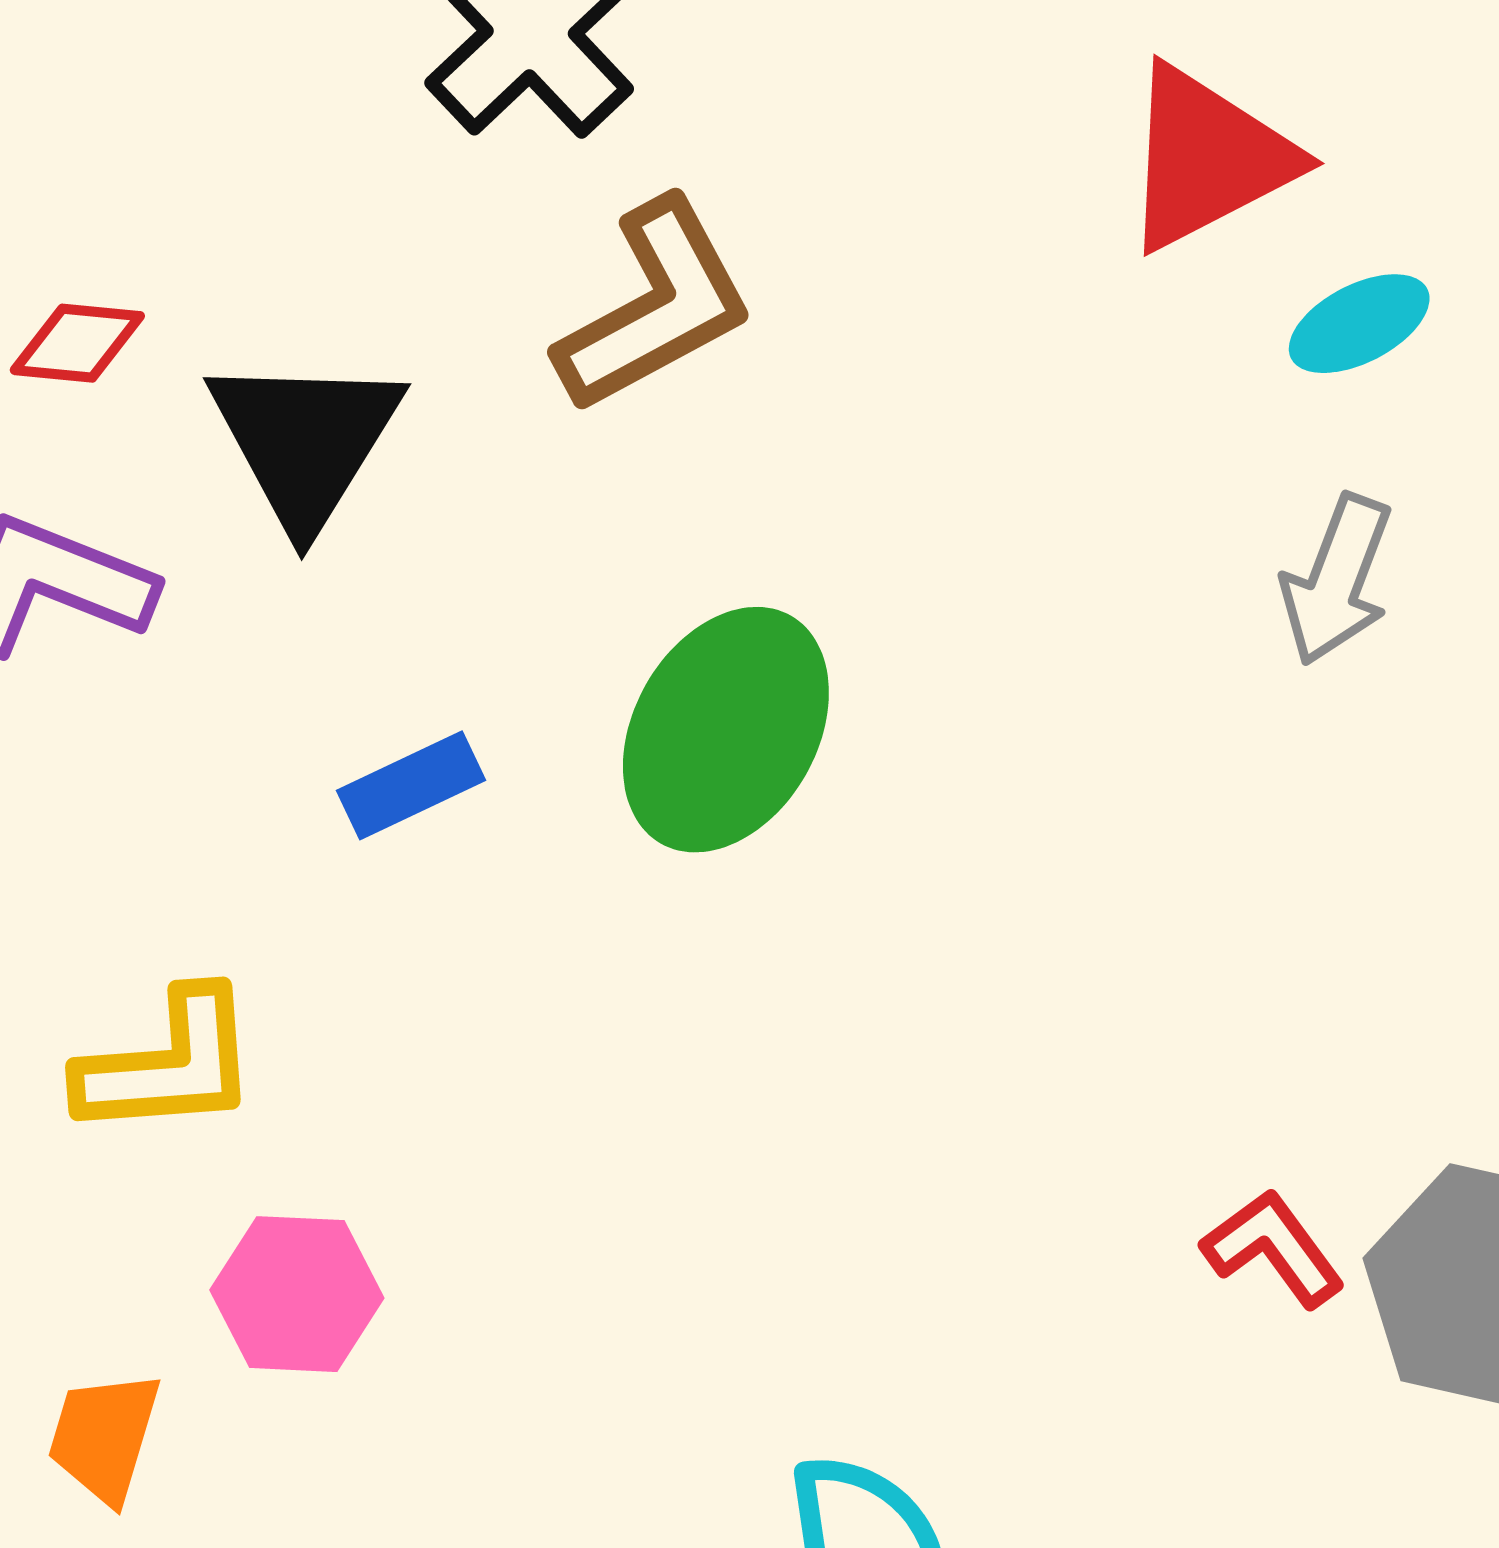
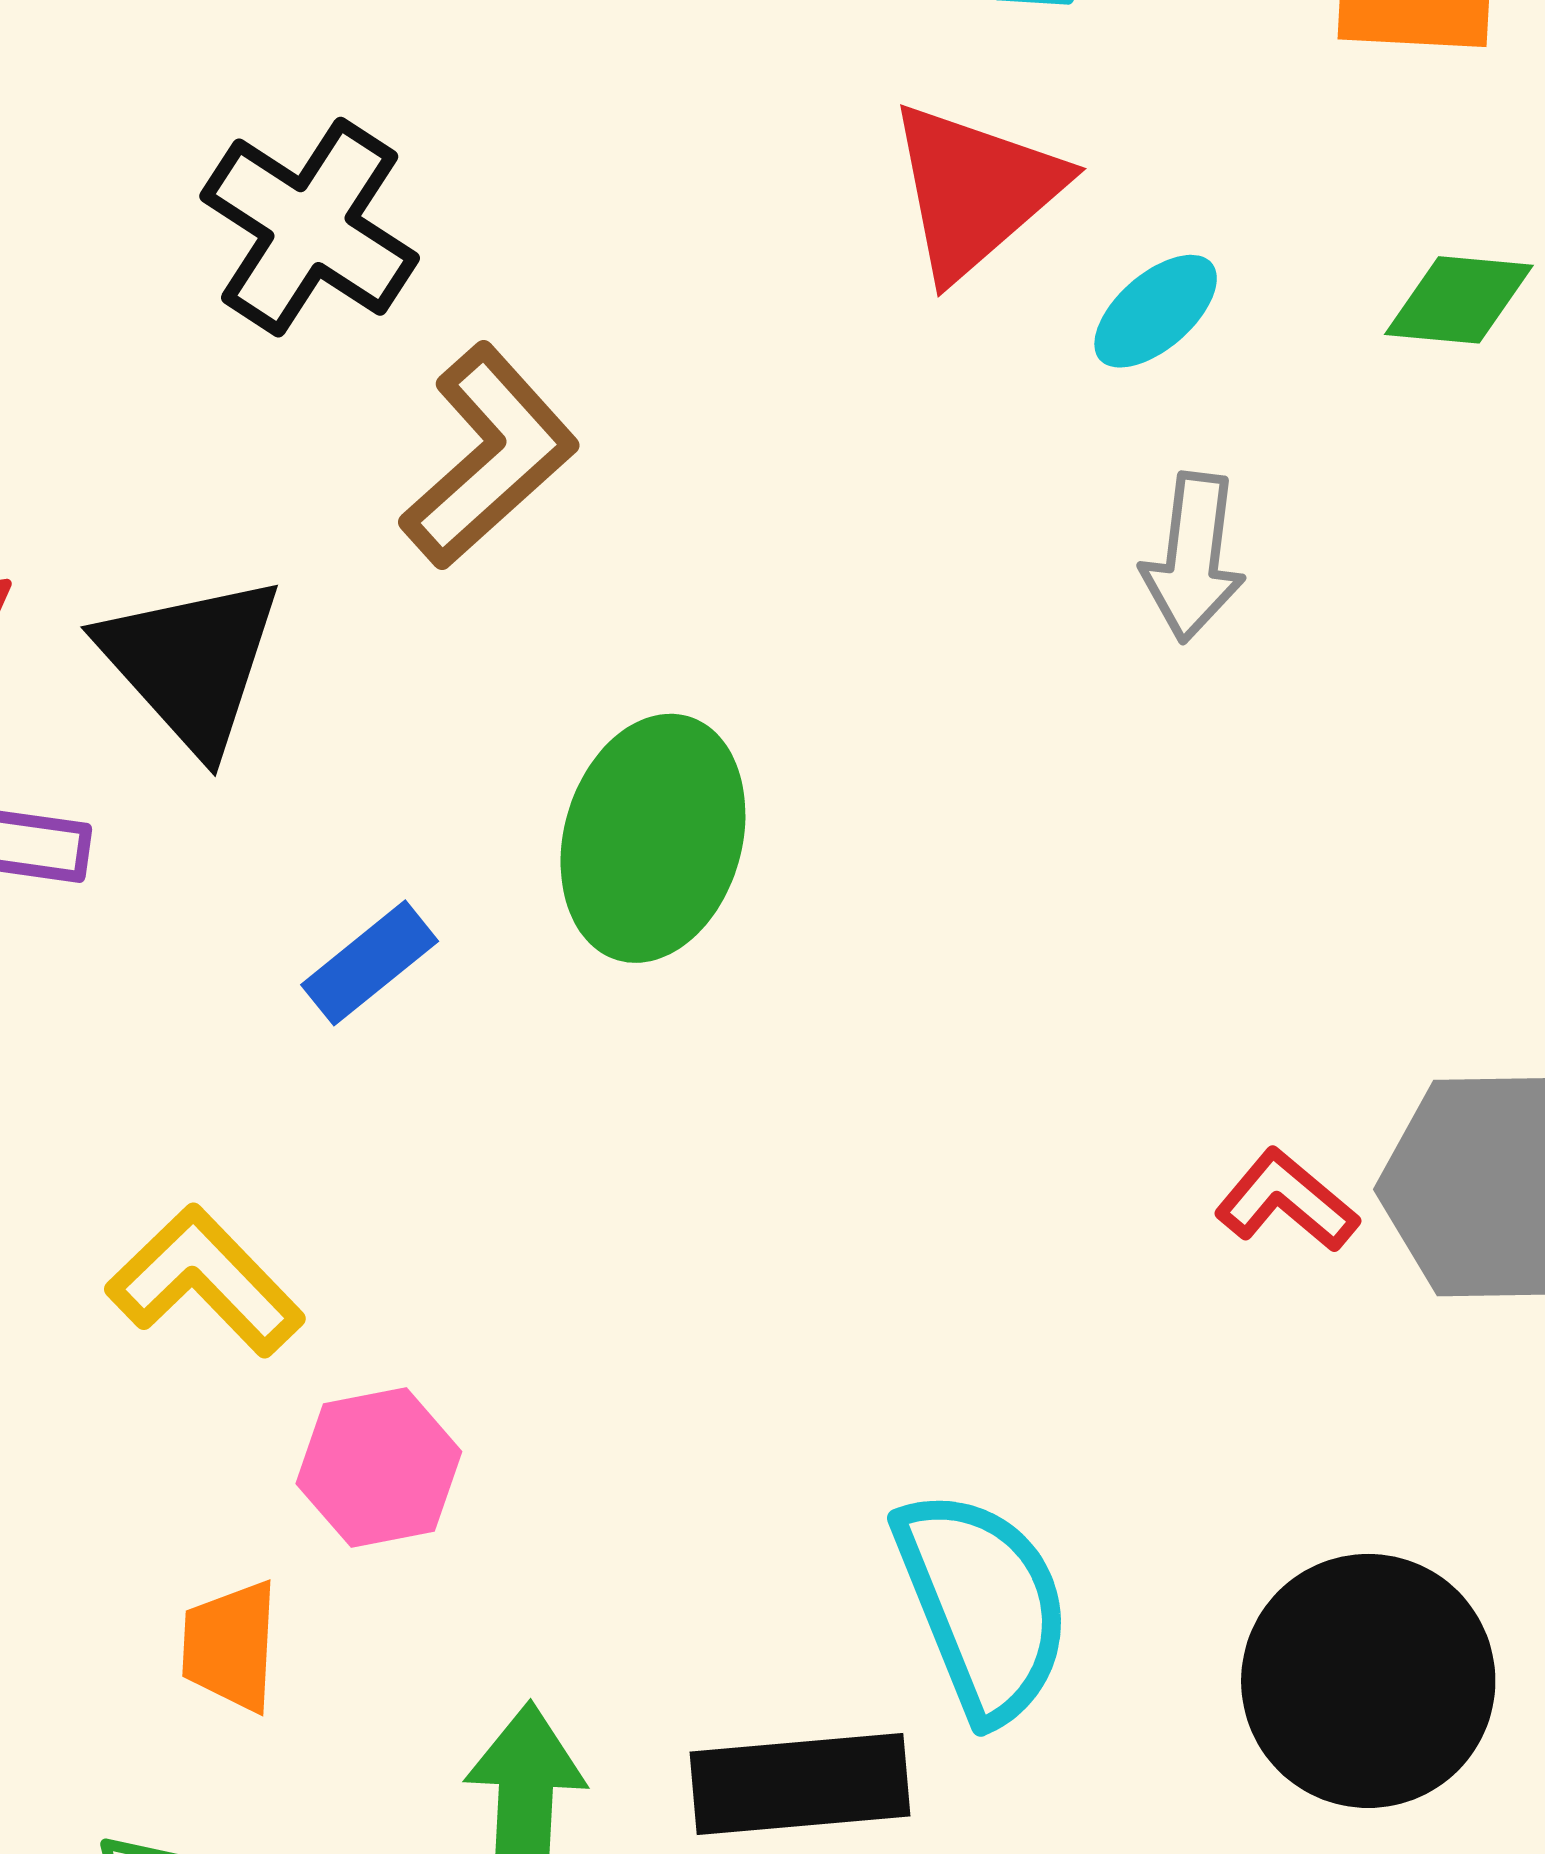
yellow L-shape: (168, 1064) -> (205, 1281), turned -116

